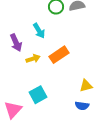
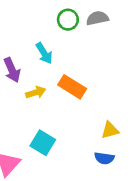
orange rectangle: (59, 55) -> (72, 87), turned 66
cyan square: (38, 95) -> (43, 143), turned -30

